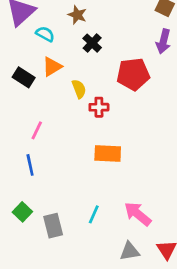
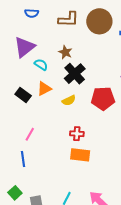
black cross: (92, 43) -> (75, 74), size x1.5
yellow semicircle: (79, 89) -> (69, 100), moved, turned 80
red cross: (99, 107) -> (77, 134), moved

